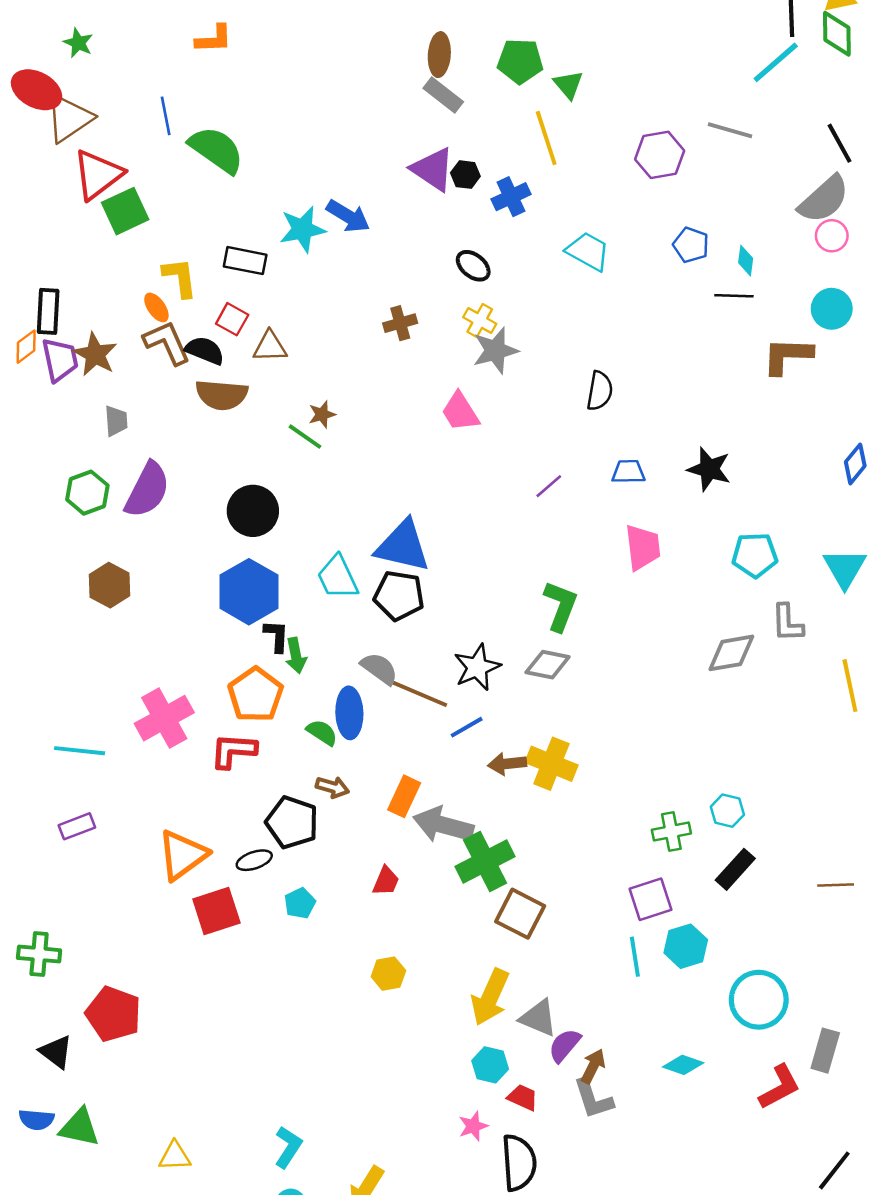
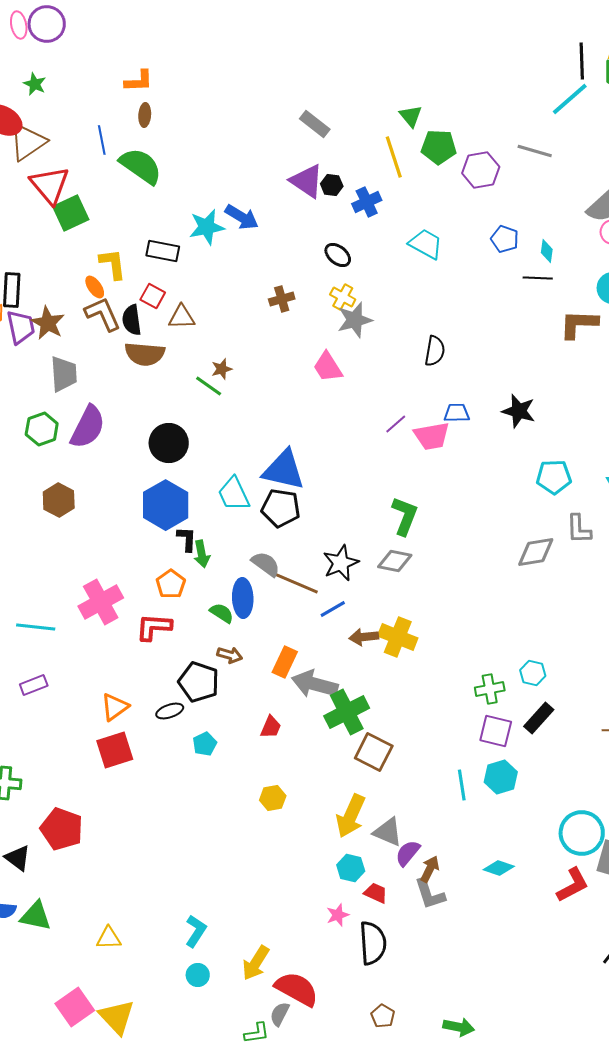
brown ellipse: (439, 55) -> (145, 115), moved, size x0.7
green pentagon: (520, 61) -> (439, 147), moved
red triangle: (98, 175) -> (50, 185), turned -33
black semicircle: (205, 350) -> (132, 320), turned -120
gray trapezoid: (116, 421) -> (64, 374), size x1.5
pink trapezoid: (643, 547) -> (432, 436), moved, turned 87
orange pentagon: (256, 695) -> (171, 584), size x0.7
orange triangle: (183, 855) -> (115, 707), size x0.7
purple square: (651, 899) -> (496, 731), moved, turned 32
red square: (216, 911) -> (115, 750), moved
cyan circle: (759, 1000) -> (582, 833), moved

